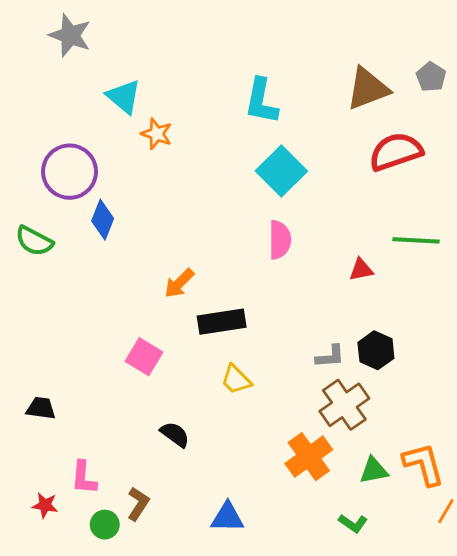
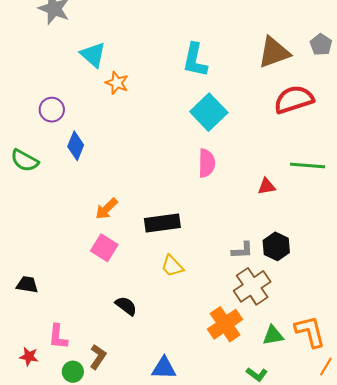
purple circle: (70, 172) -> (52, 110), size x0.6
orange arrow: (179, 283) -> (106, 209), moved

